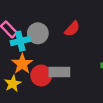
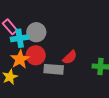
red semicircle: (72, 29) -> (70, 57), moved
red circle: (41, 75) -> (36, 55), moved

